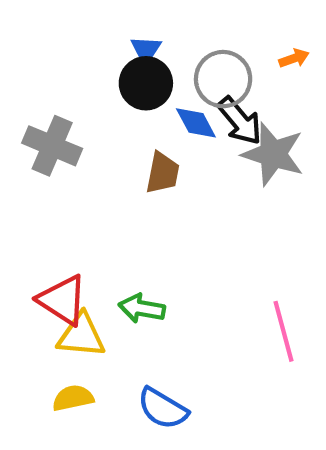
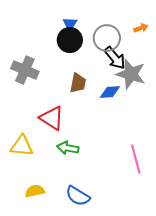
blue diamond: (196, 123) -> (110, 92), moved, turned -65
red triangle: (63, 300) -> (52, 118), moved
yellow triangle: (81, 335) -> (22, 146), moved

